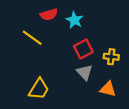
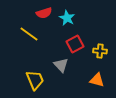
gray triangle: (85, 72) -> (61, 65), moved
yellow trapezoid: (39, 89) -> (35, 80), turned -55

